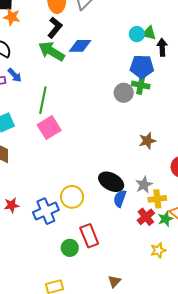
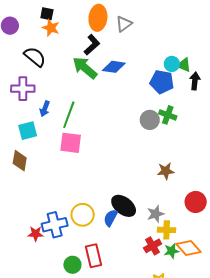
blue pentagon: (142, 67) -> (162, 82), moved
blue arrow: (15, 75) -> (45, 109), moved, turned 56
pink square: (49, 128) -> (71, 143), turned 30
blue semicircle: (120, 199) -> (111, 218), moved
red star: (12, 205) -> (36, 234), moved

